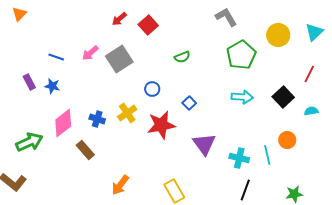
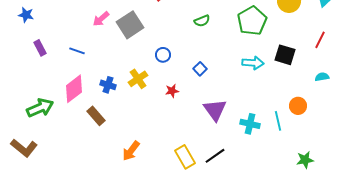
blue line: (56, 57) -> (77, 51), moved
green semicircle: (182, 57) -> (202, 21), moved
blue star: (52, 86) -> (26, 15), moved
black square: (283, 97) -> (285, 55), moved, turned -30
red star: (161, 125) -> (172, 91), size x0.5
black line: (245, 190) -> (215, 156), moved, turned 35

